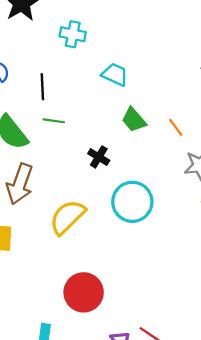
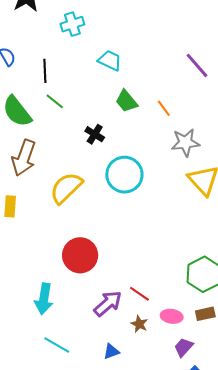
cyan cross: (73, 34) -> (72, 24), turned -30
green line: (54, 121) -> (55, 101), turned 30

